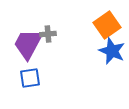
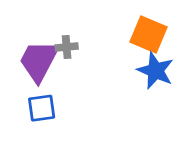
orange square: (107, 25) -> (149, 35), turned -32

